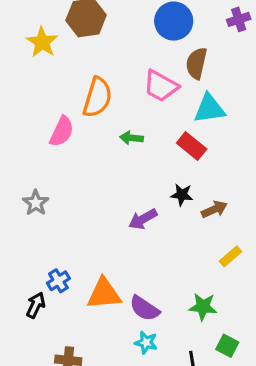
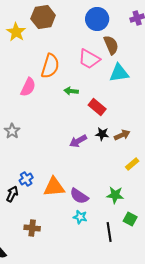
brown semicircle: (196, 63) -> (111, 45), turned 144
red rectangle: (192, 146) -> (97, 107), moved
black star: (182, 195) -> (102, 134), moved

